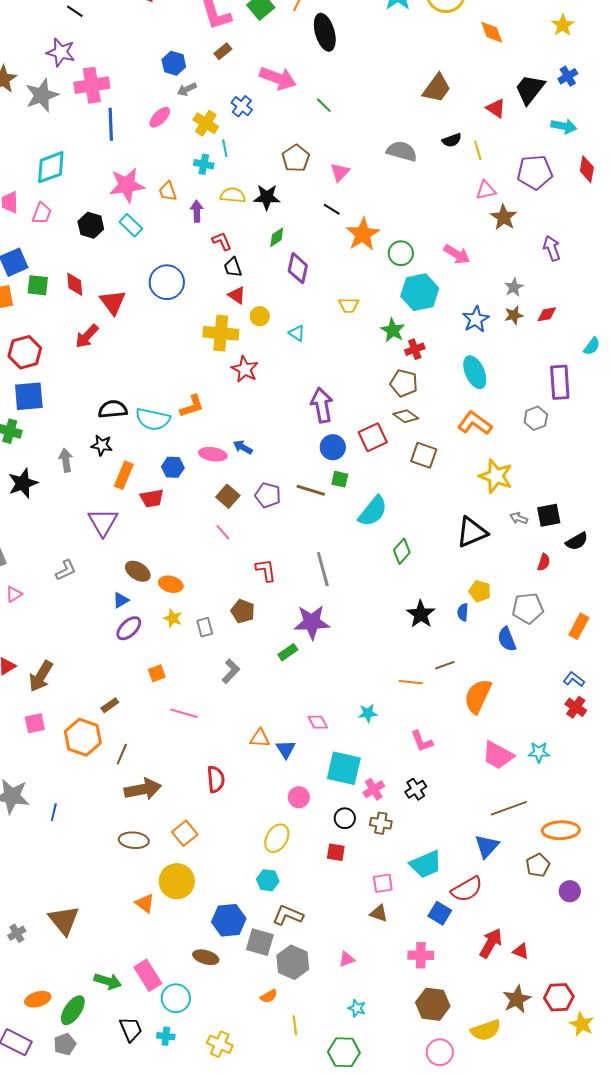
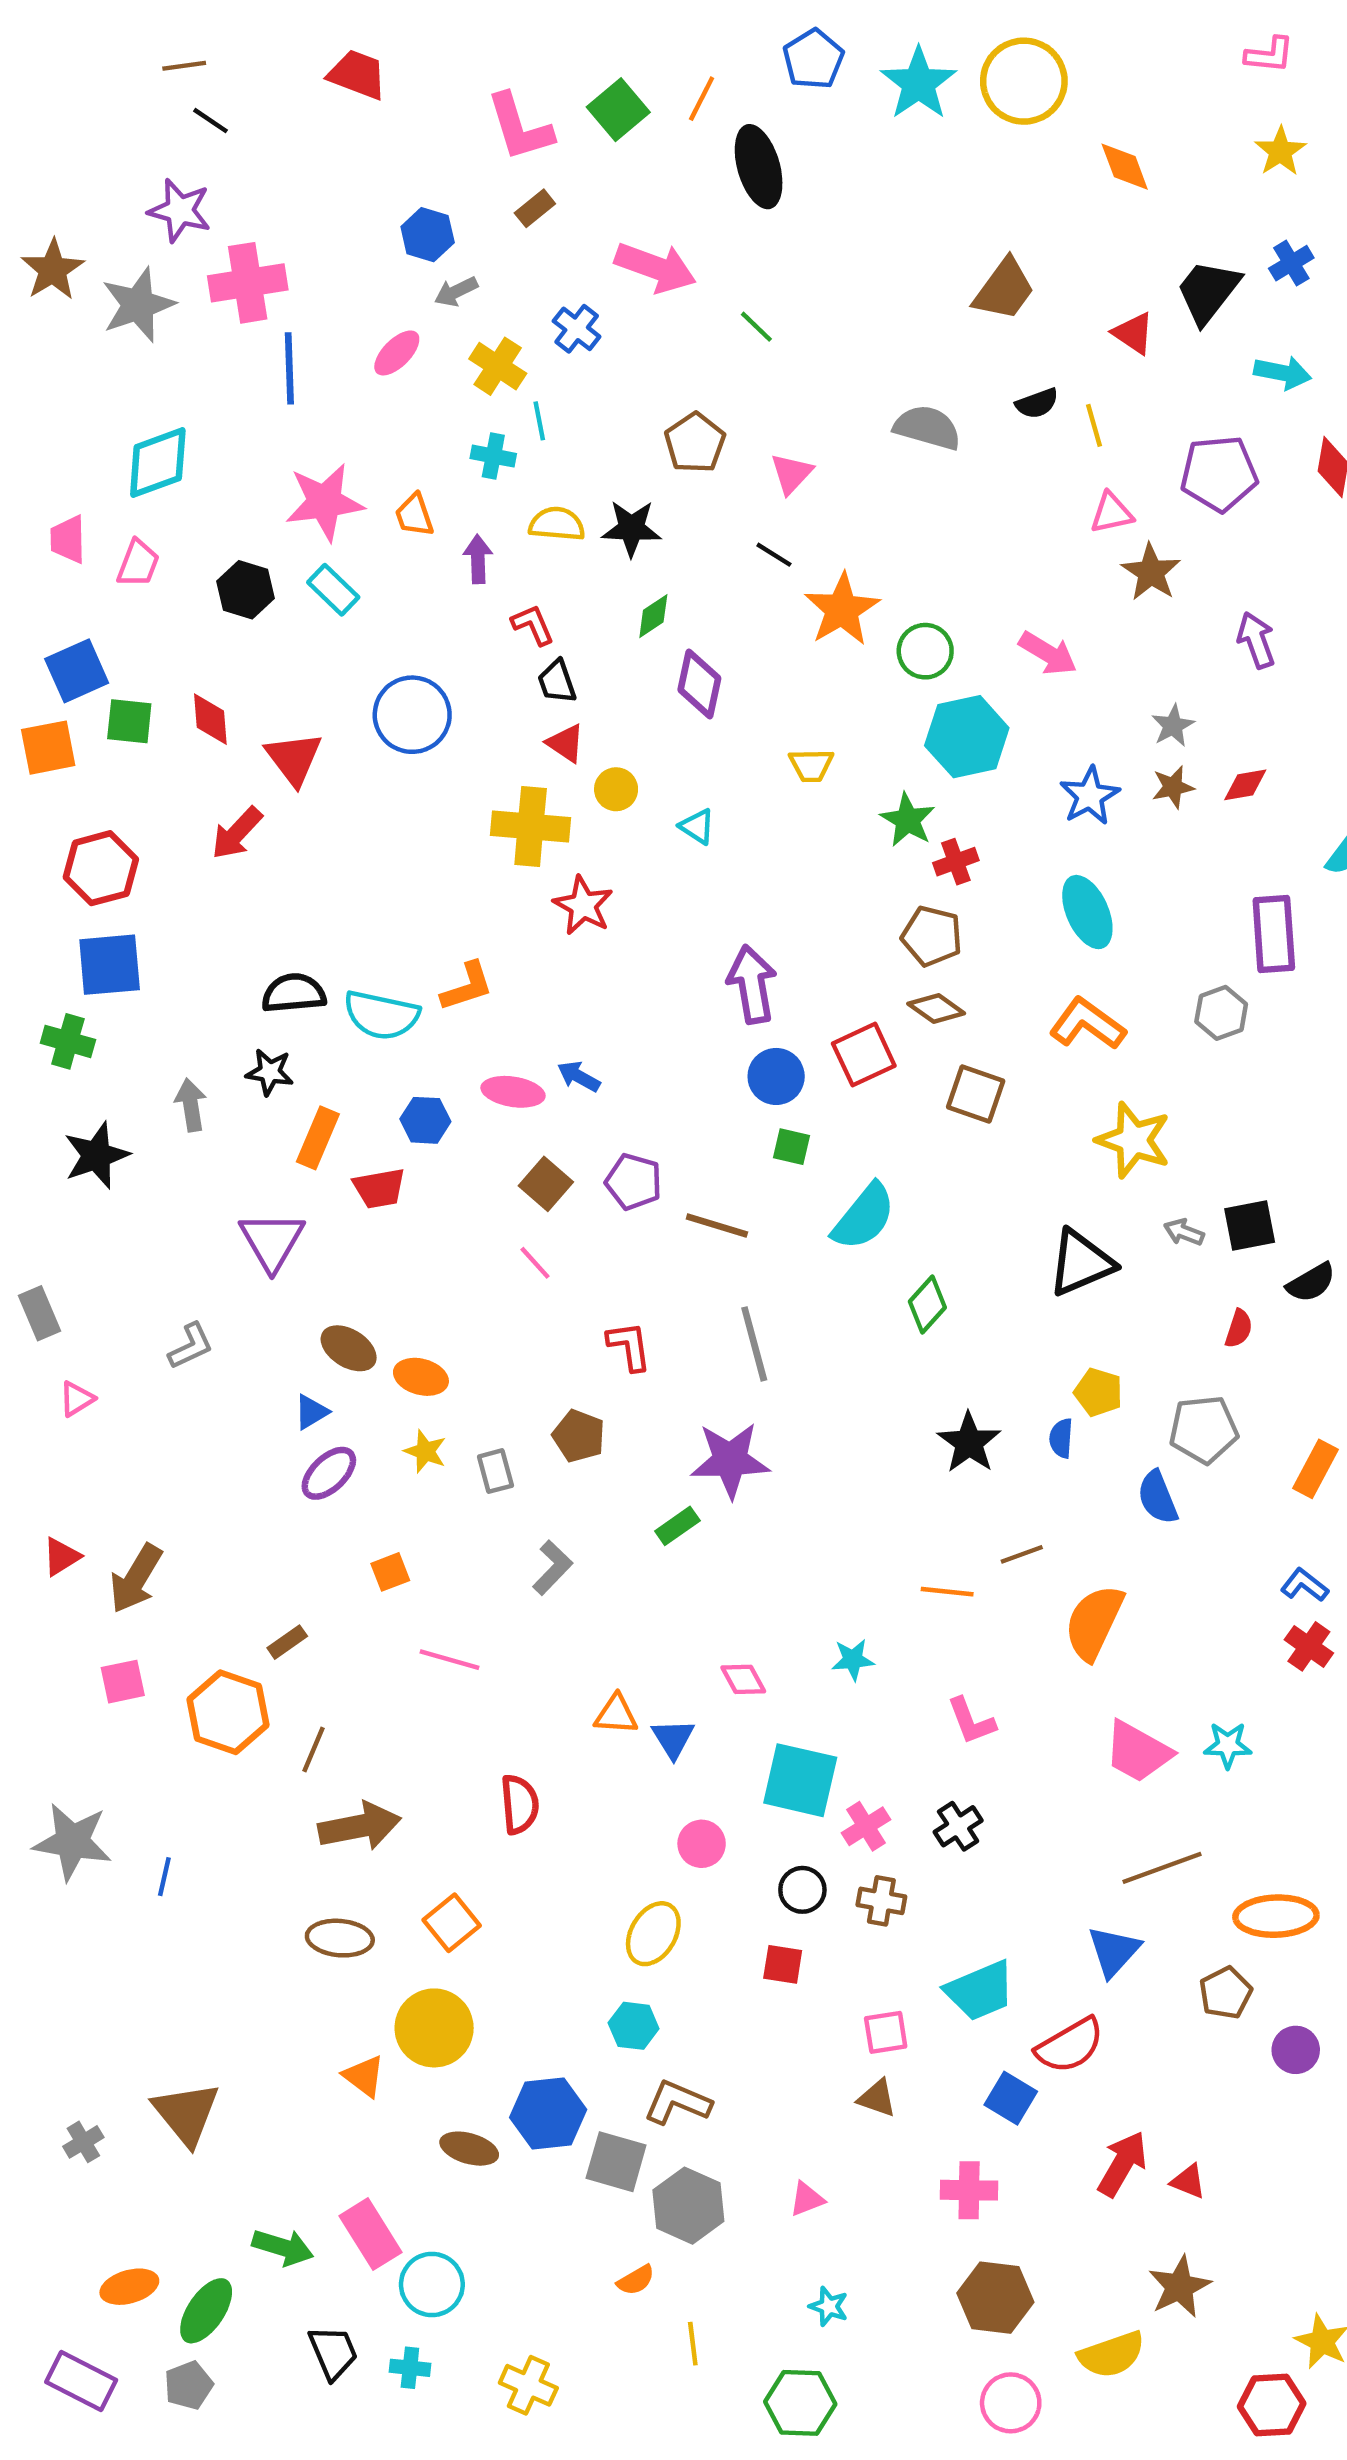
brown line: (311, 490) -> (717, 1226), moved
brown ellipse: (206, 957) -> (469, 2149), moved
red hexagon: (559, 997) -> (1272, 2405), moved

